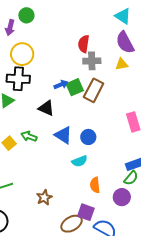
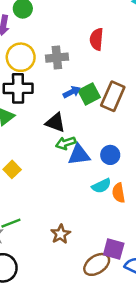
gray cross: (92, 61) -> (57, 58), moved
blue triangle: (63, 135) -> (79, 155), turned -36
green arrow: (29, 136) -> (66, 143), moved, turned -35
orange semicircle: (95, 185) -> (119, 193), moved

